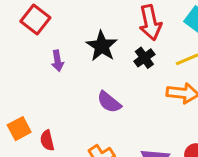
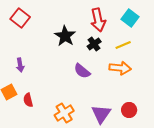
purple arrow: (57, 61) -> (20, 65), moved
purple semicircle: (109, 102) -> (82, 71), moved

